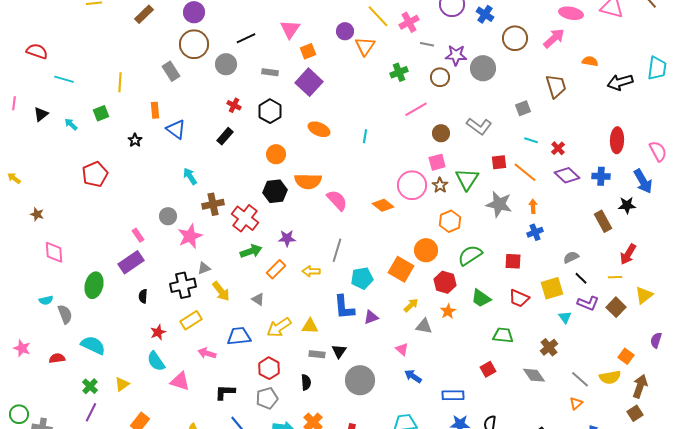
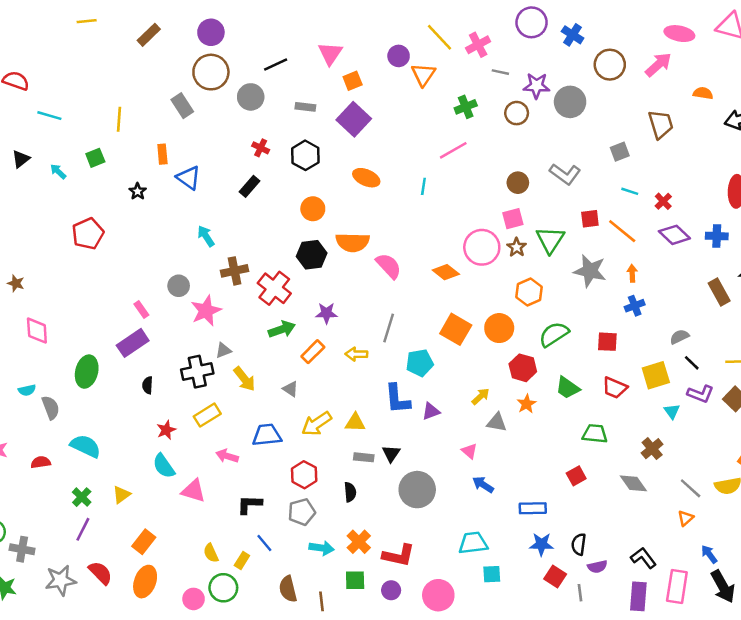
pink line: (416, 109) -> (453, 150), moved
orange square: (401, 269) -> (456, 329), moved

